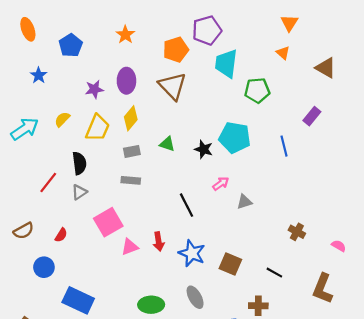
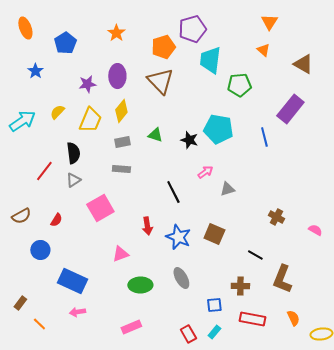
purple rectangle: (312, 116) -> (290, 109), size x1.6
pink triangle: (130, 247) -> (120, 254), moved
brown square: (230, 264) -> (214, 234), moved
brown L-shape: (323, 289) -> (282, 279), moved

